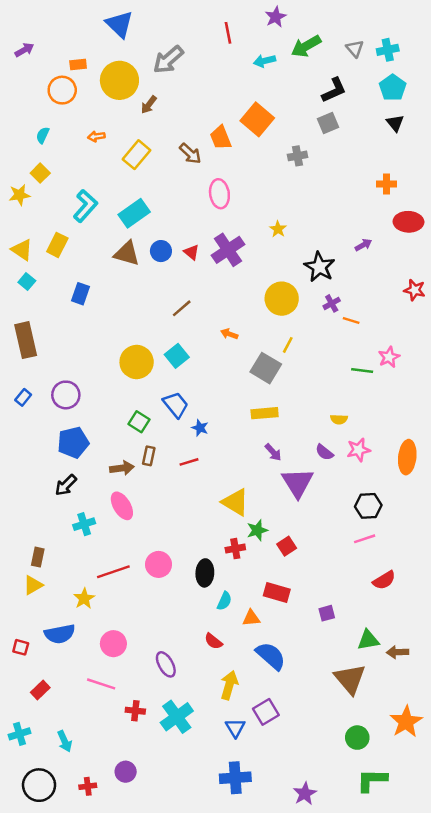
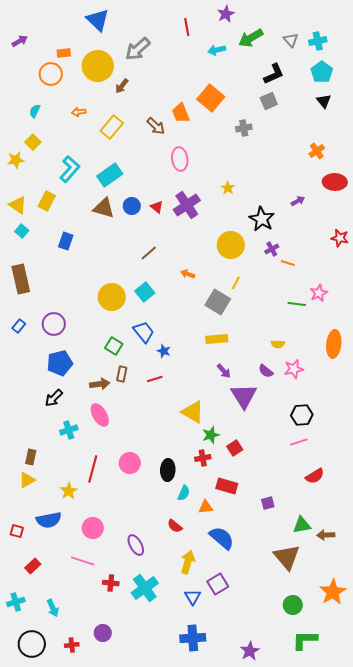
orange cross: (387, 184) -> (317, 151), turned -35
orange ellipse: (407, 457) -> (334, 344), moved
red cross: (235, 549) -> (203, 458), moved
red line: (113, 572) -> (93, 469), turned -56

